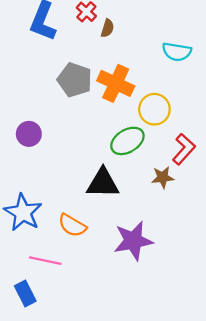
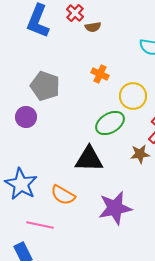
brown semicircle: (107, 28) -> (93, 27), turned 63
gray pentagon: (75, 80) -> (45, 86), moved
orange cross: (116, 83) -> (100, 74), size x0.6

